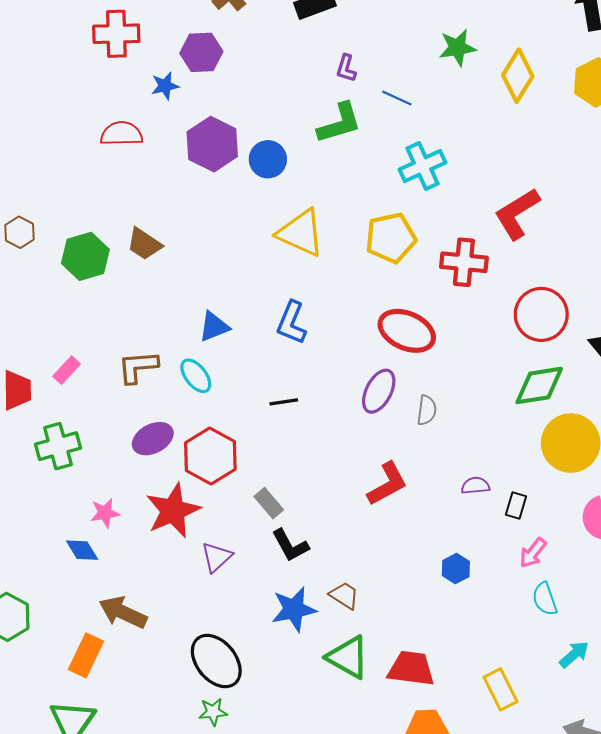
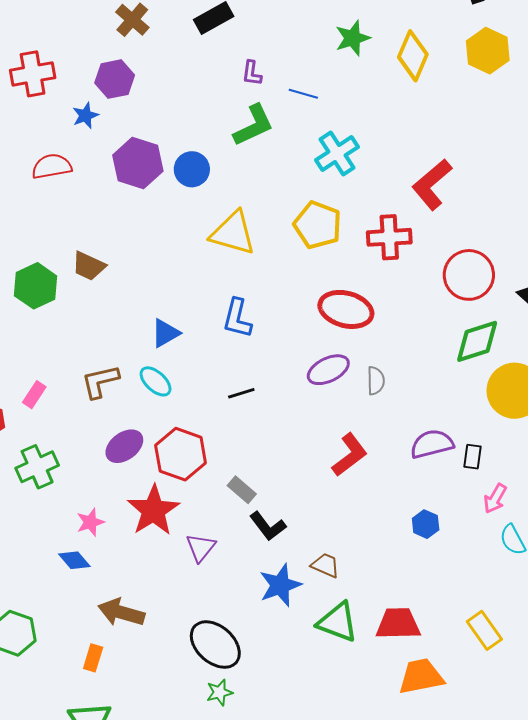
yellow pentagon: (391, 238) -> (318, 225), turned -30
purple ellipse: (379, 391) -> (328, 370), turned 45
purple semicircle: (475, 486) -> (432, 444), size x1.6
orange rectangle: (86, 655) -> (93, 658), size x0.7

